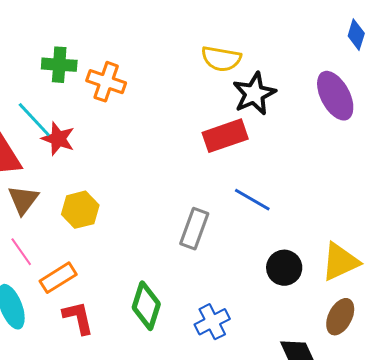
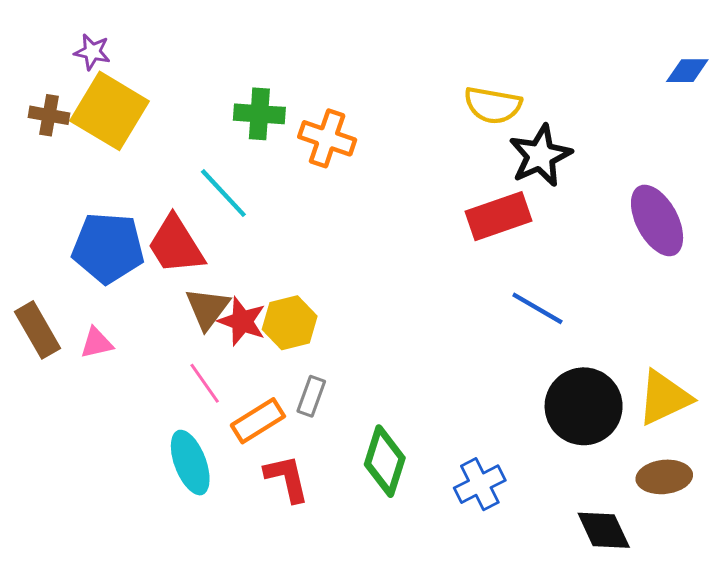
blue diamond: (356, 35) -> (687, 71), turned 72
purple ellipse: (335, 96) -> (657, 220), moved
red star: (58, 139) -> (242, 321), moved
gray rectangle: (194, 229) -> (311, 396), moved, size x0.7
black circle: (284, 268) -> (584, 406), size x1.5
brown ellipse: (340, 317) -> (664, 477), turned 57

